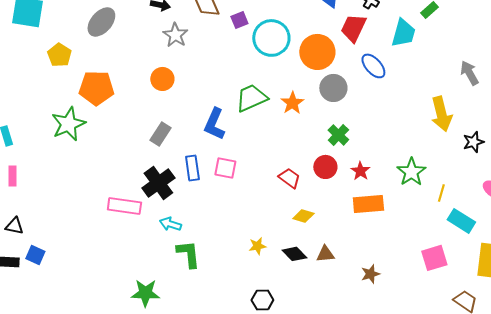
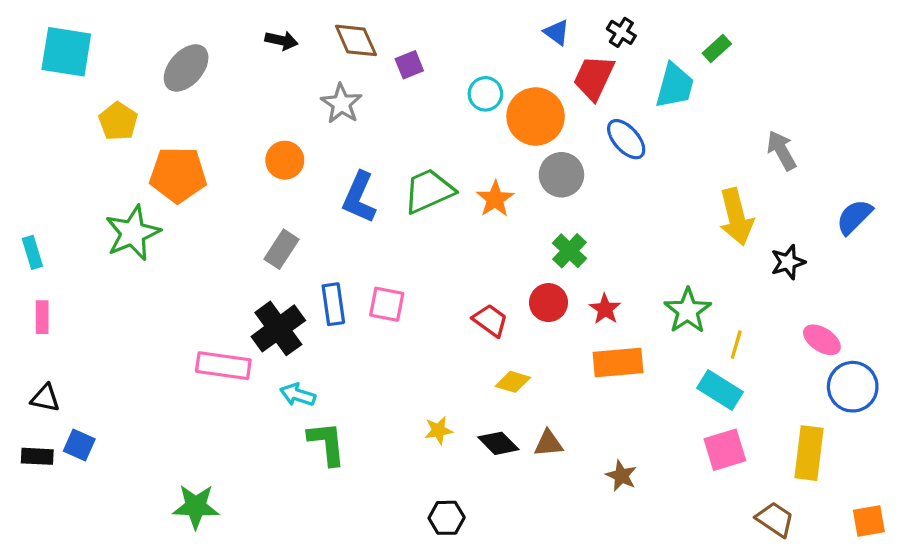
gray star: (175, 35) -> (341, 104), moved
cyan circle: (271, 38) -> (485, 94), moved, size x0.6
blue L-shape: (214, 124) -> (359, 197), moved
cyan rectangle: (461, 221) -> (720, 390), moved
brown star: (370, 274) -> (621, 476), turned -30
green star: (145, 293) -> (196, 506), moved

